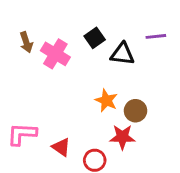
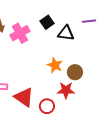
pink cross: (55, 54) -> (20, 33), turned 30
red triangle: (61, 147) -> (24, 97), size x1.5

